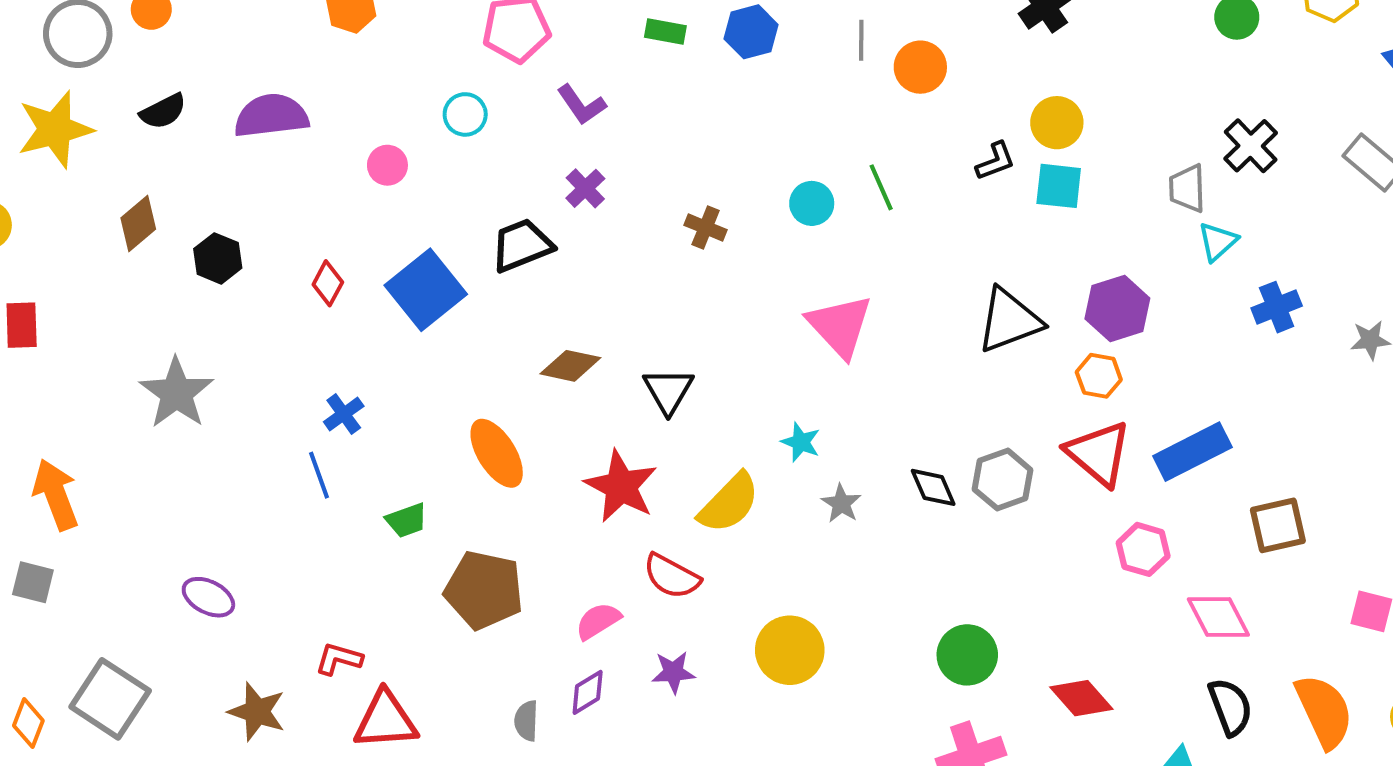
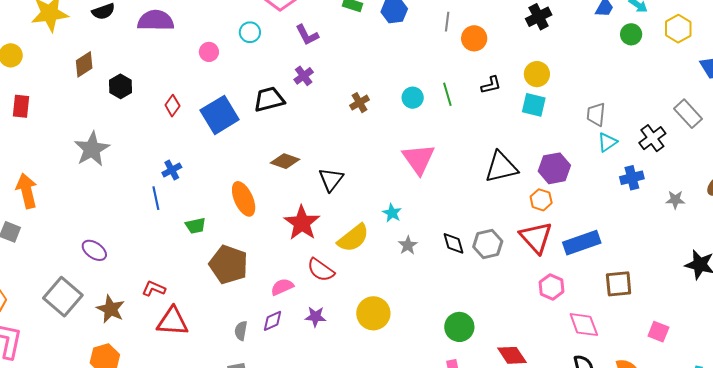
black cross: (1251, 146) -> (652, 138), moved
black L-shape: (996, 161) -> (491, 85), moved
brown cross: (706, 228) -> (359, 103), turned 30
gray square: (110, 699) -> (63, 297), moved

